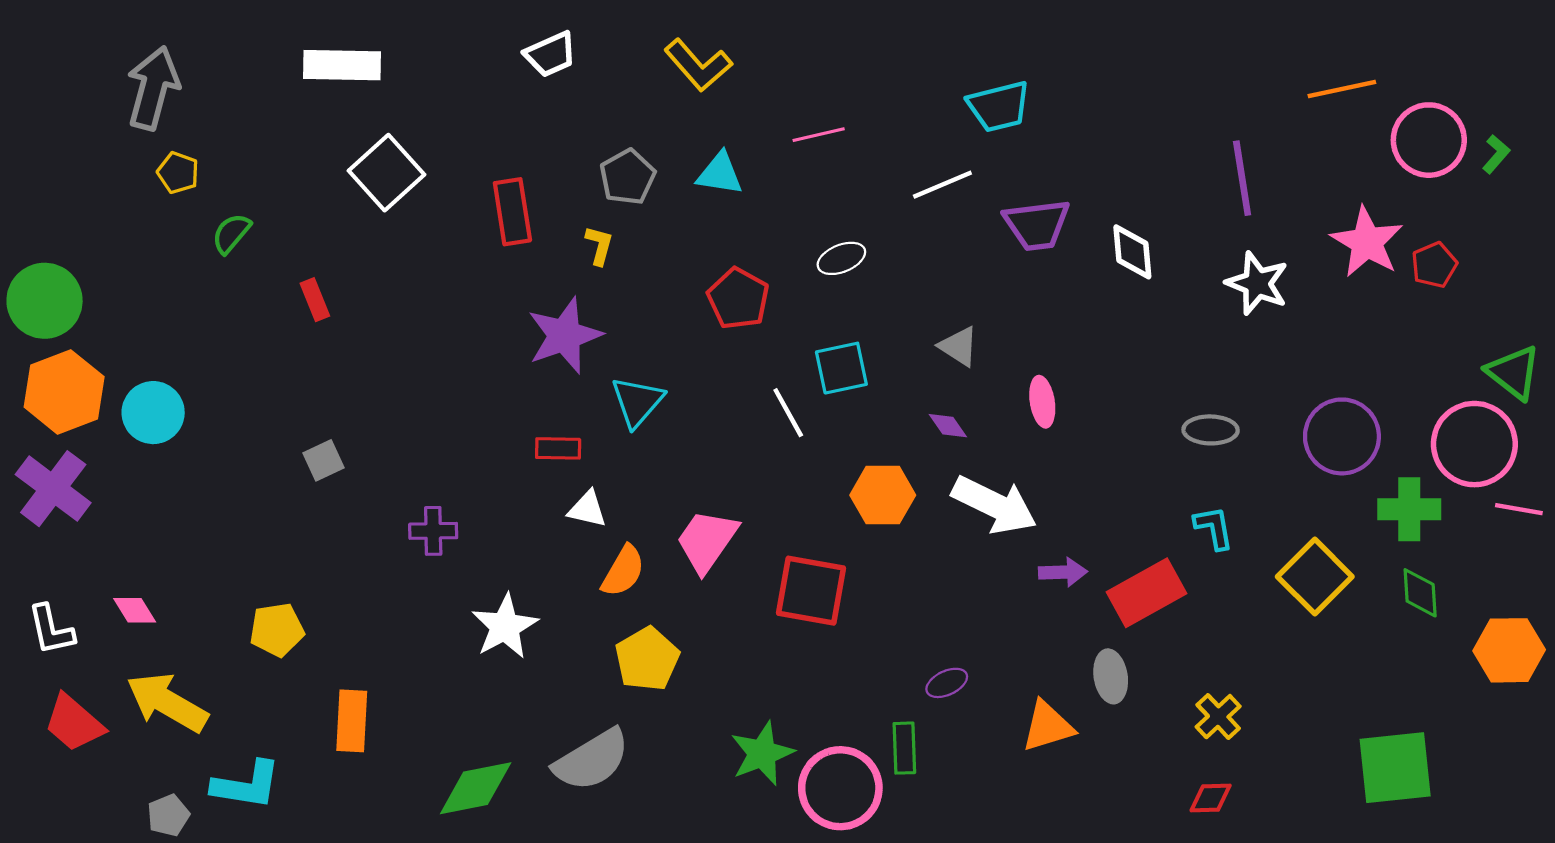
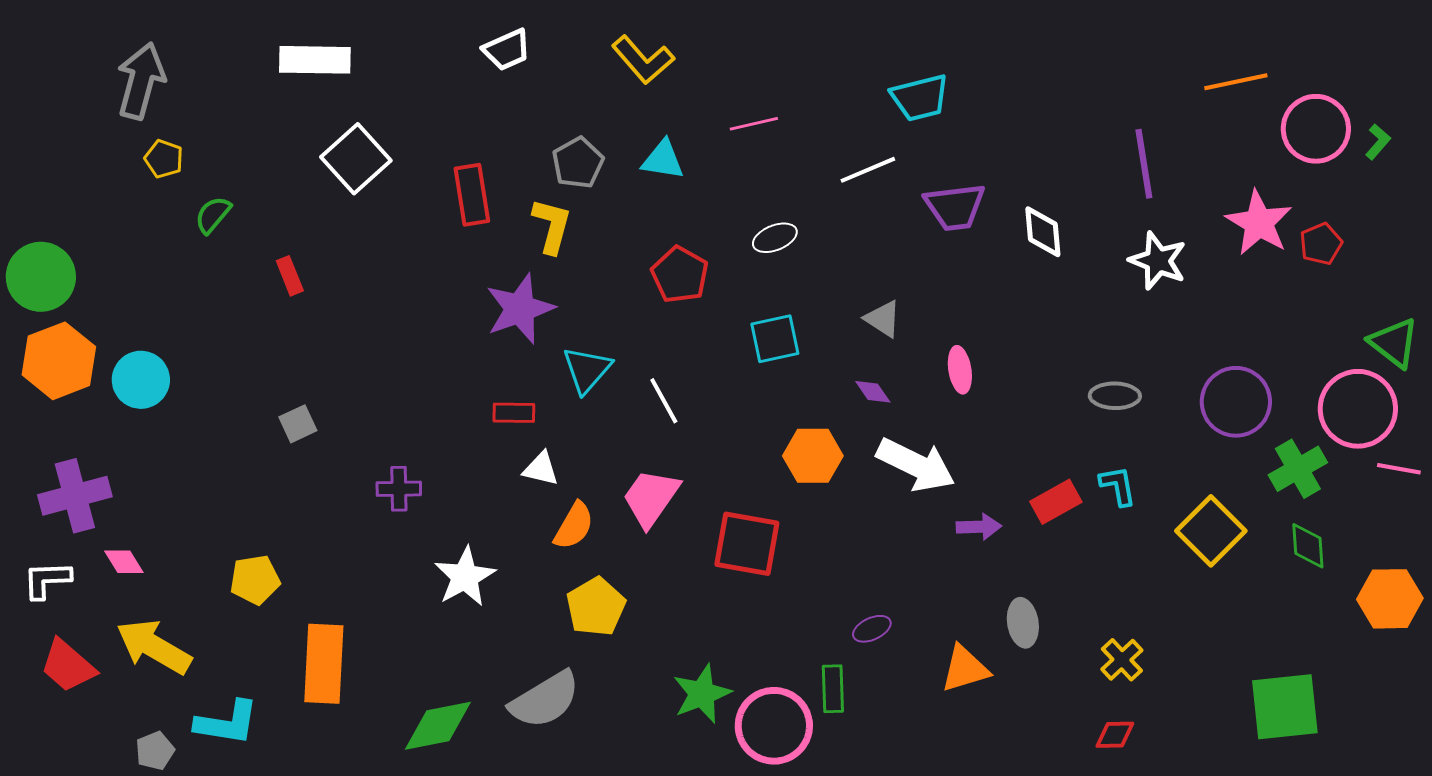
yellow L-shape: (599, 245) -> (552, 226), size x1.5
white line: (788, 413) -> (664, 401), moved
purple cross: (53, 489) -> (75, 496), moved, turned 38
green cross: (1409, 509) -> (1298, 469), turned -30
red rectangle: (1146, 593) -> (1056, 502), moved, size x0.7
white L-shape: (51, 630) -> (47, 580), turned 100
orange rectangle: (352, 721) -> (324, 664), size x1.4

